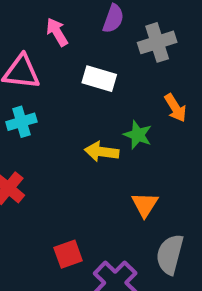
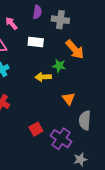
gray cross: (157, 42) -> (60, 20), turned 36
orange arrow: (175, 108) -> (75, 49), size x1.5

